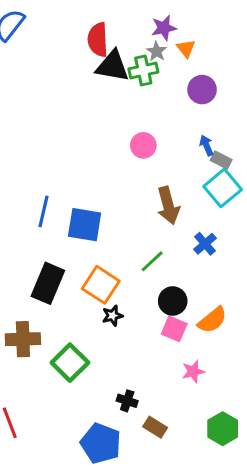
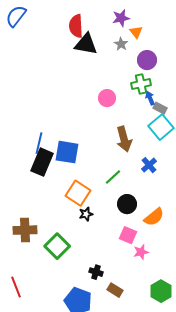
gray star: (157, 51) -> (121, 44), moved
green cross: (143, 70) -> (141, 84), moved
black rectangle: (48, 283) -> (42, 162), moved
pink square: (174, 329) -> (128, 235), moved

